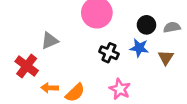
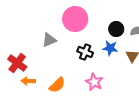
gray triangle: (50, 41) -> (49, 40), moved
orange arrow: (50, 88) -> (28, 81), moved

